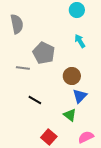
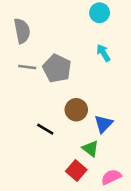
gray line: (23, 68) -> (27, 67), moved
brown circle: (72, 76) -> (76, 110), moved
red square: (49, 137) -> (76, 170), moved

